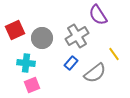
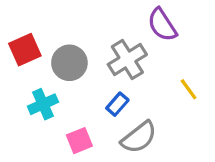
cyan cross: (26, 63) -> (43, 104), turned -30
gray semicircle: (95, 73) -> (139, 137), moved
pink square: (32, 85) -> (79, 141), moved

